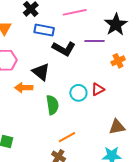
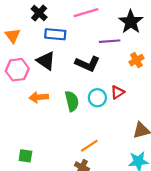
black L-shape: (64, 49) -> (87, 64), moved
black triangle: (41, 72) -> (46, 61), moved
green semicircle: (52, 105) -> (72, 101), moved

